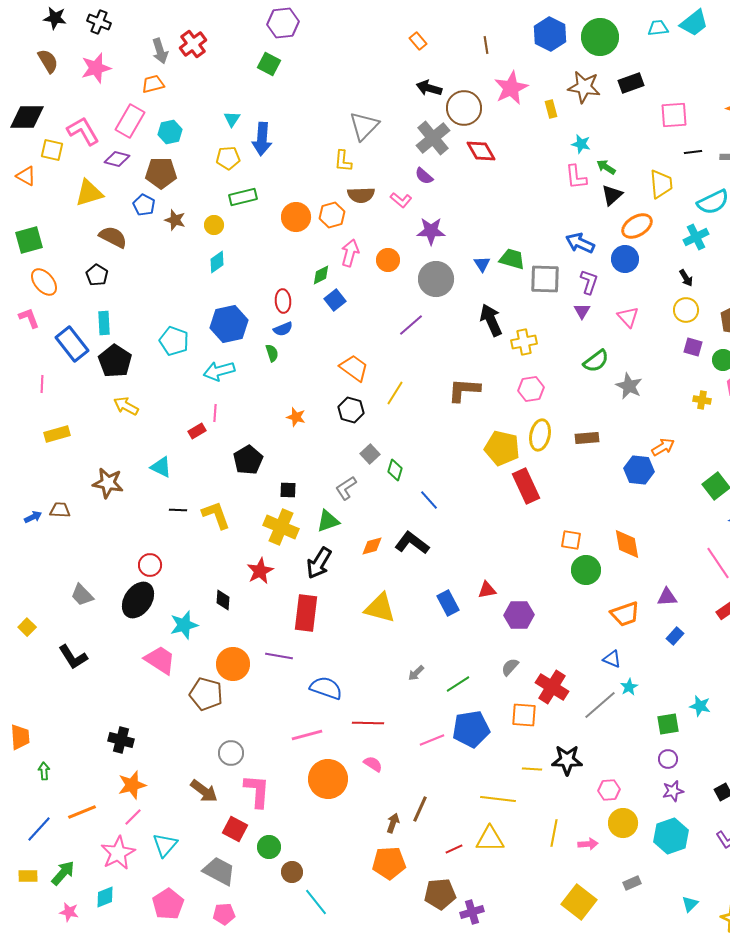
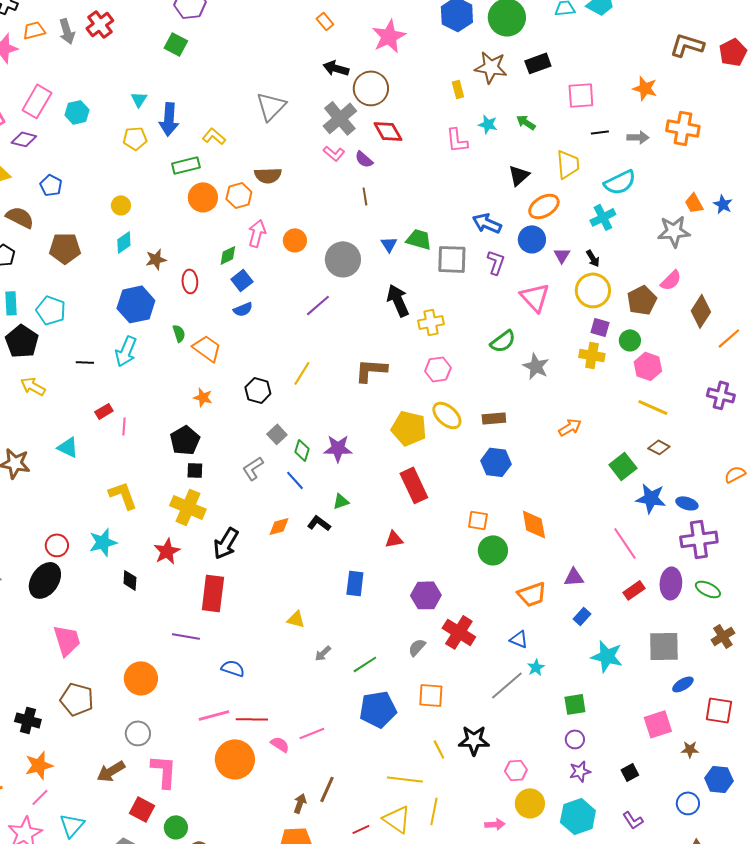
brown line: (486, 45) -> (365, 196), moved
orange trapezoid: (153, 84) -> (34, 30), moved
pink star: (511, 88) -> (389, 36), moved
yellow L-shape: (343, 161) -> (214, 136), moved, turned 125
green arrow: (606, 167) -> (526, 122), moved
brown pentagon: (161, 173) -> (65, 248), moved
purple semicircle: (424, 176) -> (364, 159), moved
pink L-shape: (576, 177) -> (457, 140), moved
green rectangle: (243, 197) -> (186, 165), moved
pink L-shape: (401, 200) -> (334, 153), moved
brown star: (175, 220) -> (156, 259), moved, turned -30
purple star: (431, 231) -> (338, 448), moved
yellow circle: (686, 310) -> (593, 290), size x1.4
purple triangle: (582, 311) -> (562, 255), moved
pink triangle: (628, 317) -> (535, 297), size x1.4
blue semicircle: (283, 329) -> (243, 309), moved
cyan pentagon: (174, 341) -> (51, 310), moved
orange trapezoid: (354, 368) -> (207, 348), moved
cyan arrow: (219, 371) -> (126, 351), turned -52
yellow cross: (702, 400) -> (592, 355), moved, size x1.4
pink line: (215, 413) -> (124, 426), moved
yellow ellipse: (540, 435) -> (447, 415), turned -60
black pentagon: (248, 460) -> (185, 440), moved
blue hexagon: (639, 470) -> (496, 462), moved
red rectangle: (526, 486) -> (414, 485), moved
blue line: (429, 500) -> (295, 480), moved
black line: (178, 510) -> (85, 362), moved
green triangle: (328, 521) -> (341, 501), moved, size x0.7
black L-shape: (412, 543) -> (319, 523), size x0.7
red triangle: (487, 590) -> (394, 539), moved
blue rectangle: (448, 603) -> (355, 583), turned 35
yellow triangle: (380, 608) -> (296, 619), moved, size x0.6
cyan star: (184, 625) -> (103, 542), moved
pink trapezoid: (160, 660) -> (67, 640), turned 40
orange circle: (233, 664) -> (141, 678), moved
red cross: (552, 687) -> (459, 632), moved
blue semicircle: (326, 688) -> (233, 668), size x0.7
brown pentagon: (206, 694) -> (77, 699), moved
cyan star: (700, 706) -> (607, 656), moved, size x1.5
red line: (368, 723) -> (252, 719), moved
pink line: (432, 740) -> (312, 733), moved
yellow line: (532, 769) -> (439, 749), turned 60
brown arrow: (204, 791) -> (111, 771), turned 112
yellow line: (554, 833) -> (434, 811), moved
yellow triangle: (490, 839) -> (397, 819), turned 36

